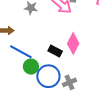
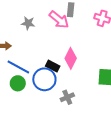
green circle: (31, 67) -> (18, 83), moved
blue circle: (48, 76) -> (44, 79), moved

